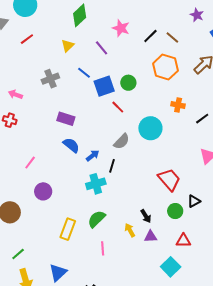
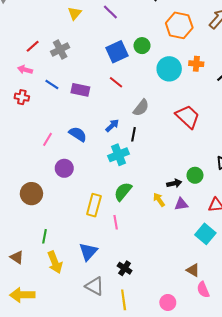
red line: (27, 39) -> (33, 46), moved
blue line: (84, 73) -> (52, 85), moved
red line: (118, 107) -> (116, 82), moved
cyan circle: (150, 128) -> (169, 69), moved
blue semicircle: (71, 145) -> (78, 134), moved
red trapezoid: (169, 180) -> (188, 117), moved
green circle: (175, 211) -> (195, 175), moved
black arrow: (146, 216) -> (174, 183), turned -64
pink line: (103, 248) -> (116, 222), moved
green line: (18, 254) -> (45, 236), turned -32

